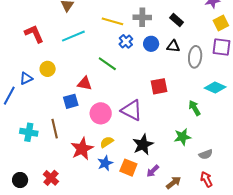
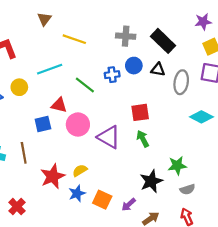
black rectangle: (177, 20) -> (163, 41), size x1.6
yellow line: (112, 21) -> (74, 39), moved
cyan line: (73, 36) -> (50, 69), moved
blue cross: (126, 41) -> (112, 75), moved, turned 32
green arrow: (195, 108) -> (143, 139), moved
pink circle: (101, 113) -> (78, 125), moved
green star: (182, 137) -> (177, 165), moved
black star: (143, 145) -> (151, 181), moved

